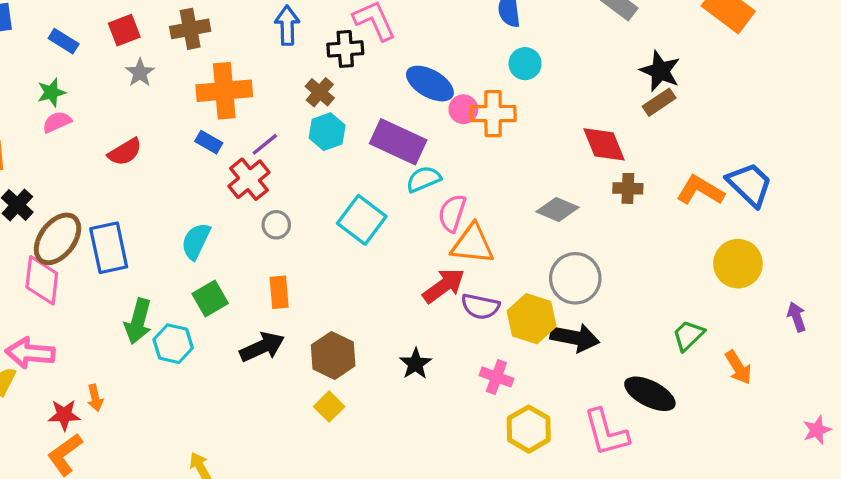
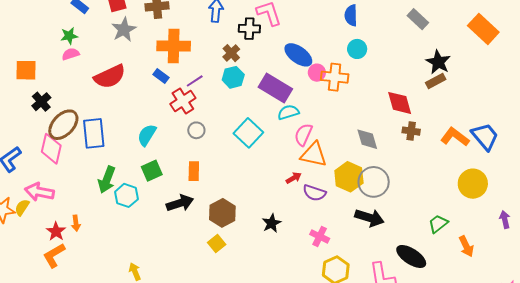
gray star: (140, 73) -> (124, 30), size x1.4
red semicircle: (125, 152) -> (110, 77), size x1.5
gray diamond: (557, 210) -> (367, 139), turned 45
red arrow: (444, 286) -> (294, 178), size x0.6
yellow hexagon: (532, 319) -> (349, 177), moved
red star: (64, 415) -> (56, 231), turned 30

